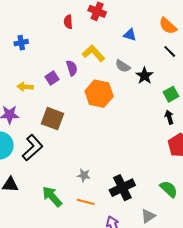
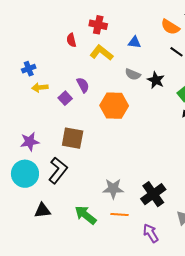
yellow L-shape: (93, 53) -> (102, 53), moved
yellow arrow: (25, 87) -> (40, 88), moved
gray star: (84, 175) -> (113, 189), size x1.5

